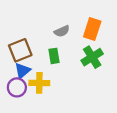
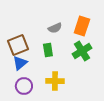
yellow cross: (39, 83) -> (55, 81), moved
purple circle: (17, 87) -> (24, 86), moved

